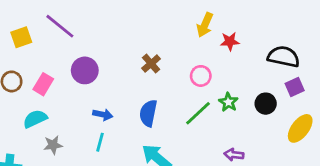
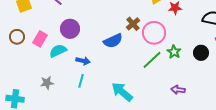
brown cross: (151, 64) -> (133, 24), moved
pink circle: (201, 76) -> (154, 33), size x1.5
blue semicircle: (148, 113) -> (113, 41), moved, turned -126
cyan semicircle: (35, 119) -> (58, 51), moved

